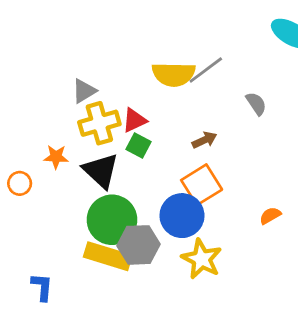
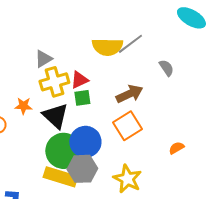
brown arrow: (204, 140) -> (129, 94), size x1.5
green square: (139, 146) -> (82, 98), turned -36
blue circle: (182, 216) -> (85, 142), moved

